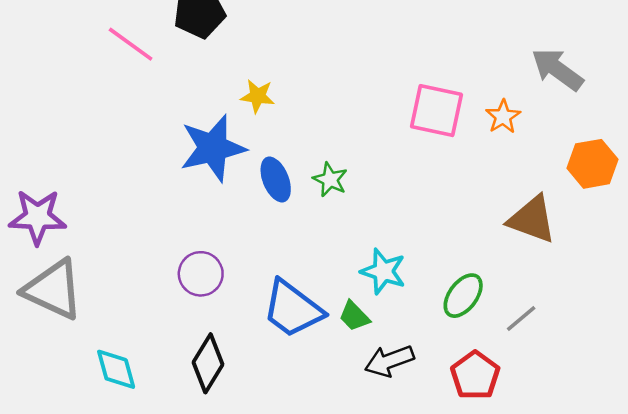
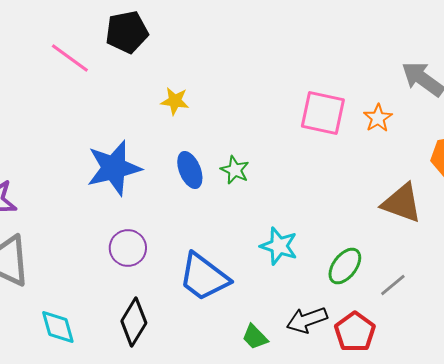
blue star: (213, 148) -> (114, 168), moved
green trapezoid: (354, 316) -> (255, 337), moved
black arrow: (389, 361) -> (307, 320), moved

